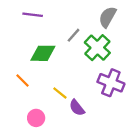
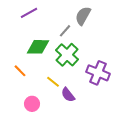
purple line: (33, 15) -> (29, 13), turned -36
gray semicircle: (108, 17) -> (83, 16), moved
green cross: (97, 48) -> (67, 55), moved

